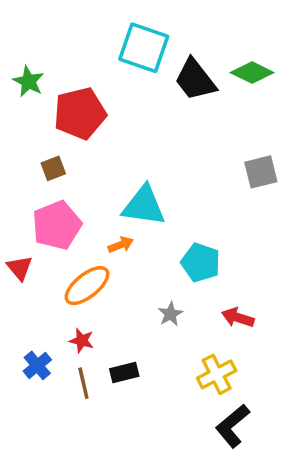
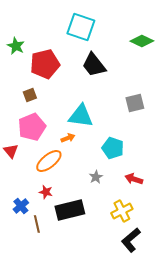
black trapezoid: (195, 80) -> (94, 65), moved
gray square: (261, 172) -> (135, 103), moved
black rectangle: (124, 373) -> (70, 210), size x1.8
brown line: (83, 383) -> (37, 224), moved

